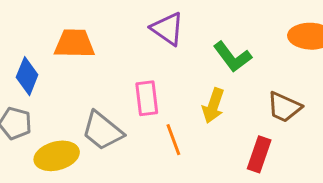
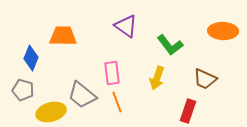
orange line: (173, 140) -> (117, 102), moved

